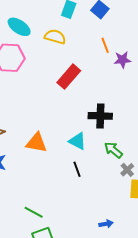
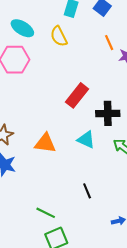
yellow semicircle: (55, 37) -> (59, 36), turned -130
red rectangle: (69, 77) -> (77, 95), moved
black line: (77, 169) -> (87, 191), moved

